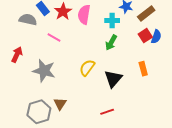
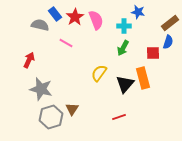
brown rectangle: (146, 14) -> (170, 23), moved
pink semicircle: (84, 15) -> (96, 20), turned 150
red square: (145, 36) -> (153, 53), moved, turned 32
orange rectangle: (143, 69) -> (143, 78), moved, size x1.5
gray star: (44, 71) -> (41, 89), moved

